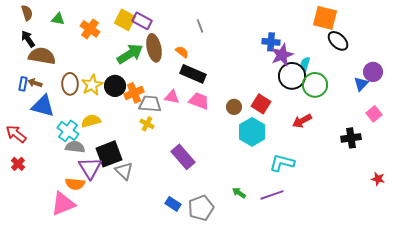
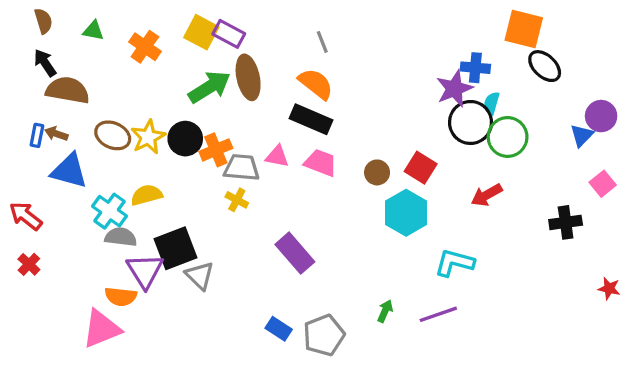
blue cross: (271, 42) -> (475, 68), moved
orange semicircle: (182, 52) -> (316, 84), moved, size x1.6
brown ellipse: (70, 84) -> (113, 135), turned -65
green arrow: (239, 193) -> (385, 311), turned 80

